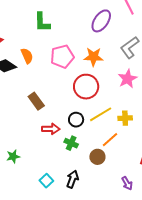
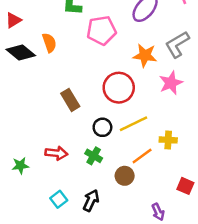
pink pentagon: (62, 57) -> (102, 30), moved
orange star: (93, 57) -> (145, 55), moved
brown rectangle: (36, 101) -> (70, 100), moved
yellow cross: (125, 118) -> (168, 140), moved
red arrow: (51, 129) -> (56, 153), moved

